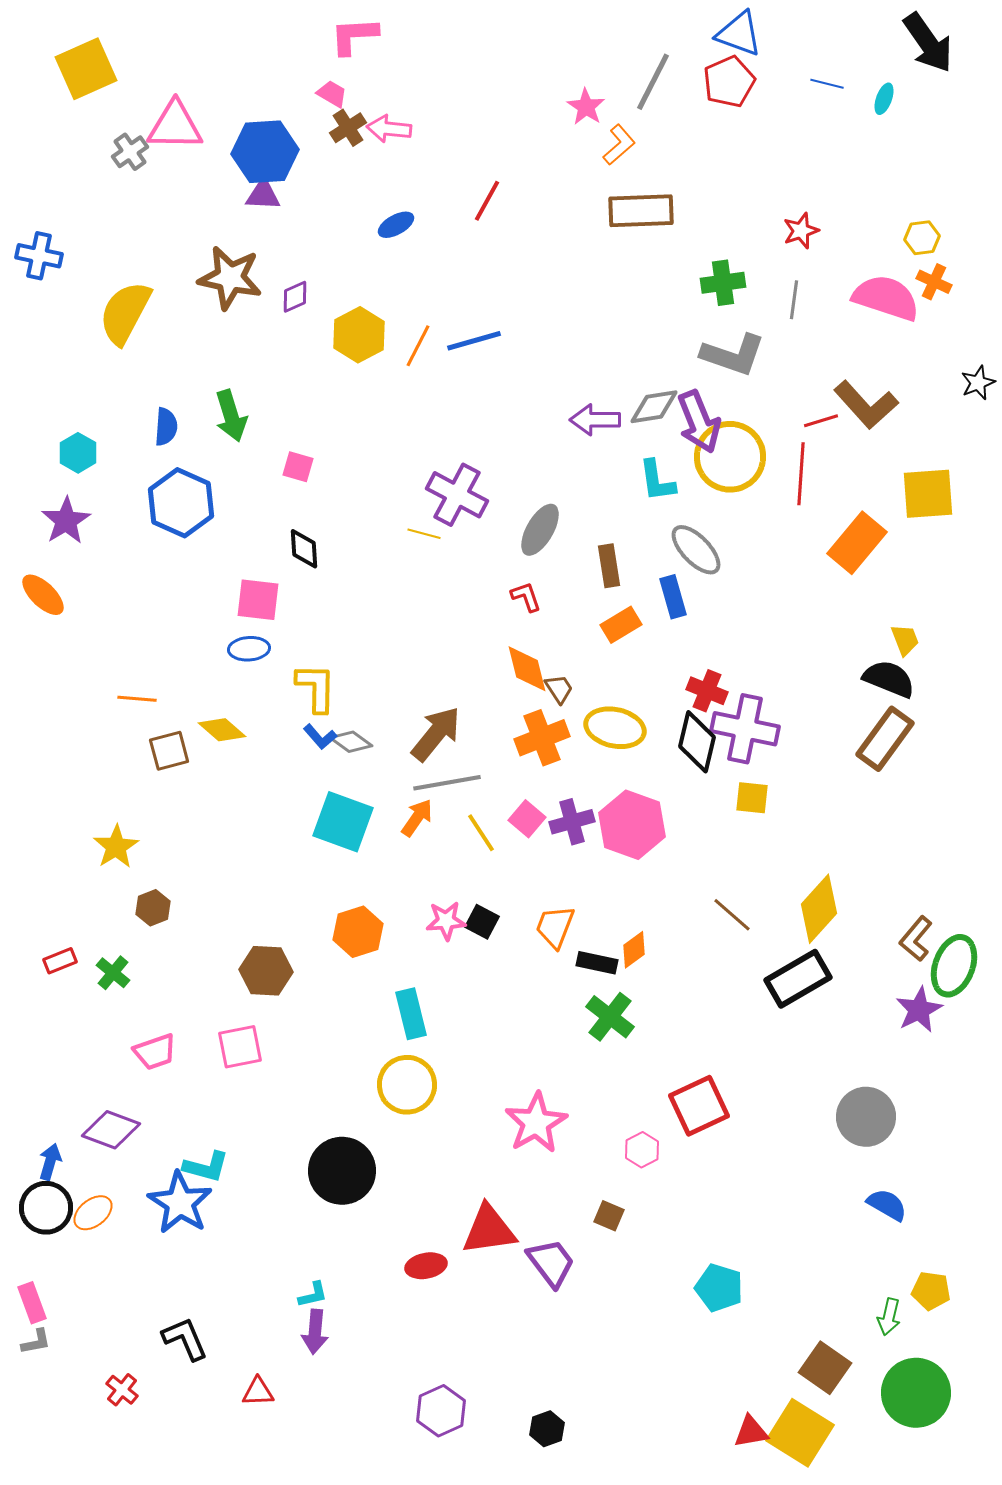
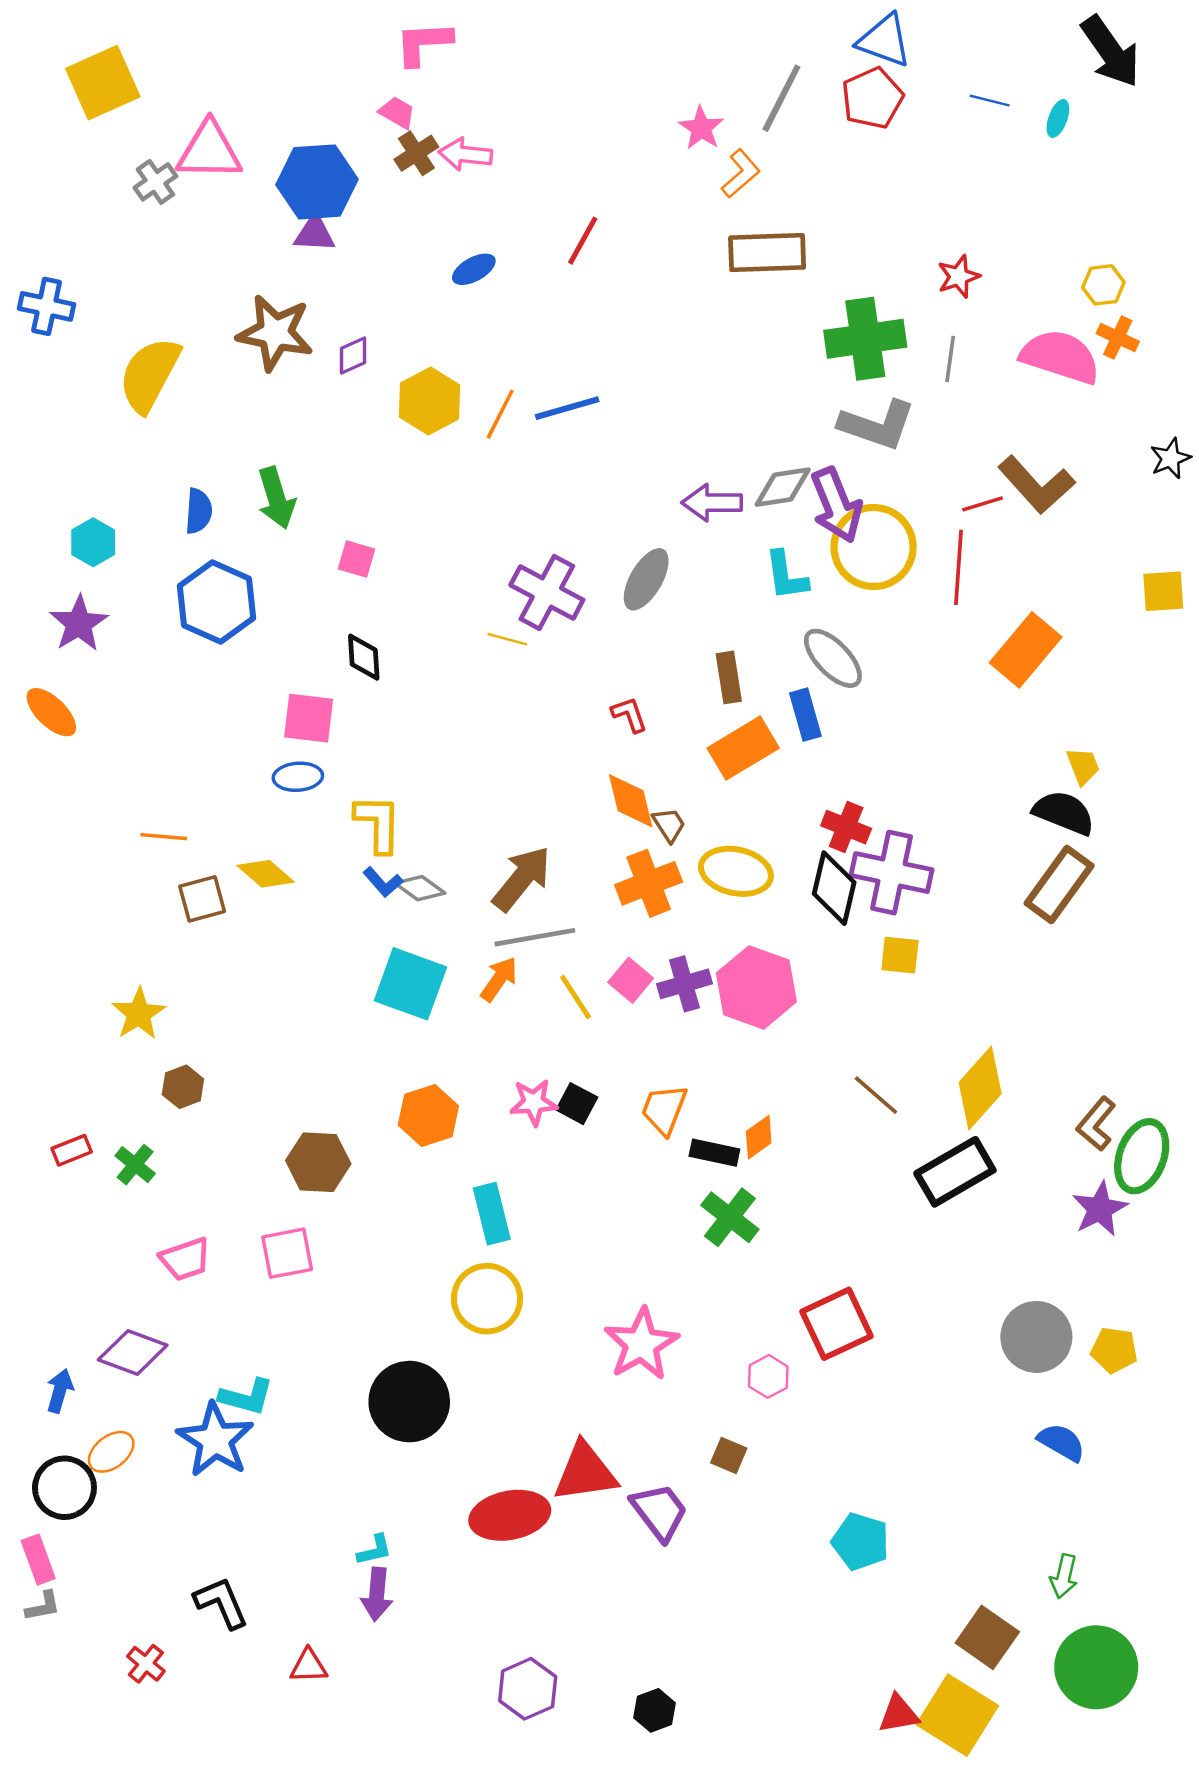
green cross: (723, 283) -> (865, 339), size x1.5
yellow square: (928, 494) -> (1163, 591), moved, size x0.7
gray ellipse: (540, 530) -> (646, 579), moved
orange rectangle: (621, 625) -> (743, 748), size x1.4
black circle: (46, 1208) -> (64, 1488), moved
red ellipse: (426, 1266) -> (510, 1515), size x1.6
yellow pentagon: (931, 1291) -> (1114, 1350), moved

